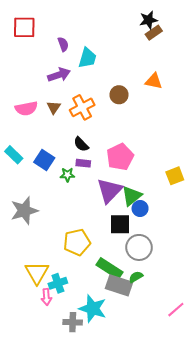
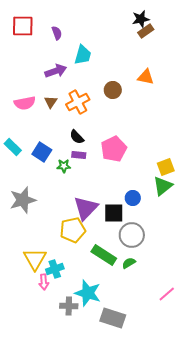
purple semicircle: (63, 44) -> (57, 33), moved
purple triangle: (110, 191) -> (86, 208), moved
green triangle: (132, 196) -> (163, 186), moved
gray rectangle: (119, 285) -> (113, 318), moved

